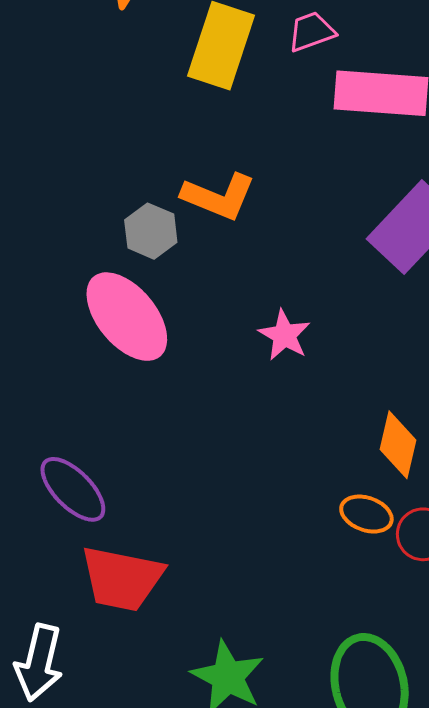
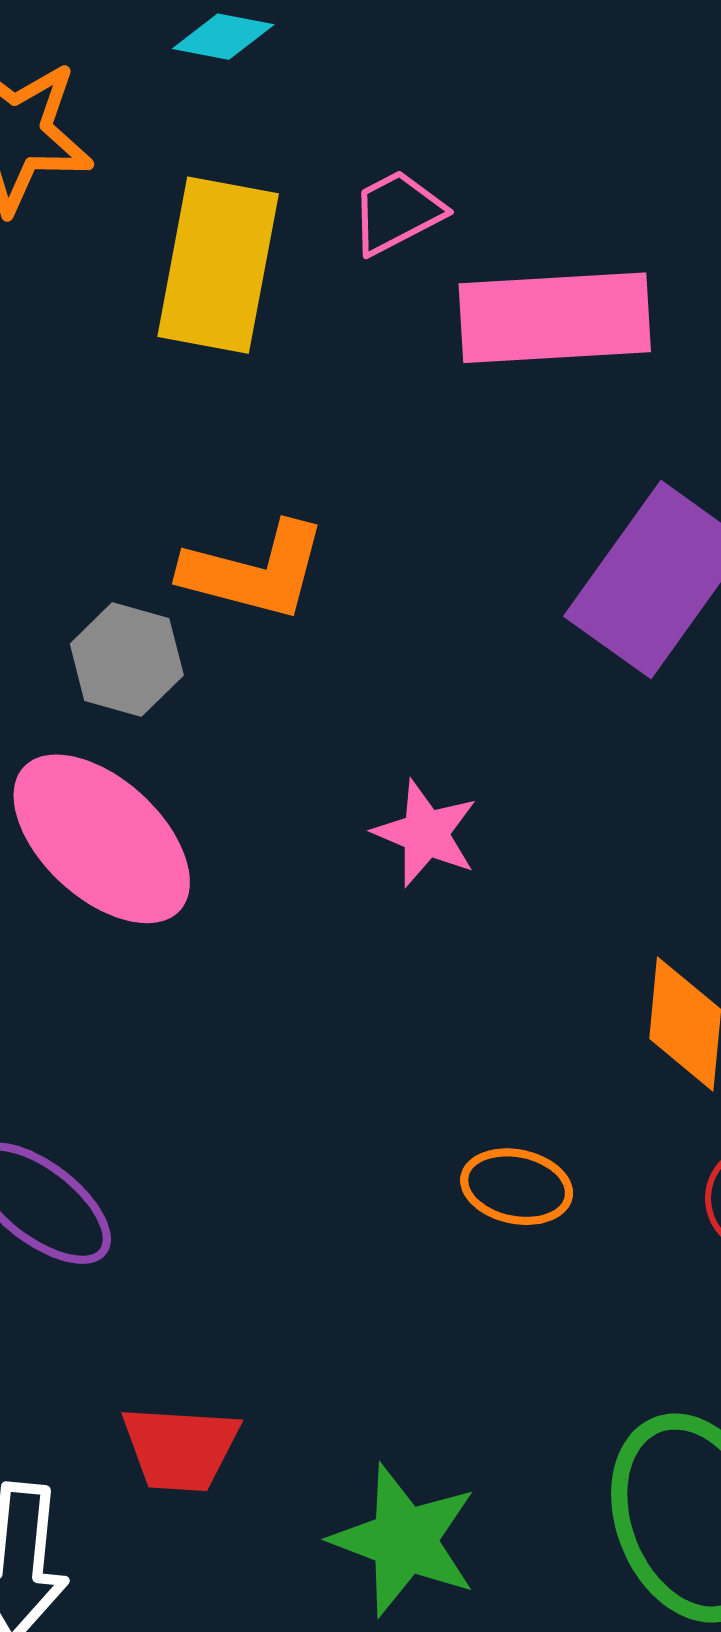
orange ellipse: (366, 514) -> (517, 1187), moved
red trapezoid: (122, 578) -> (180, 1448), moved, size x0.7

